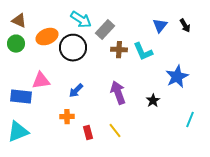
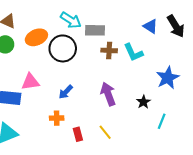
blue triangle: (160, 26) -> (151, 26), turned -35
black arrow: (185, 26) -> (176, 26), size x1.6
gray rectangle: (105, 30) -> (95, 30), turned 48
cyan line: (190, 120) -> (162, 121), moved

